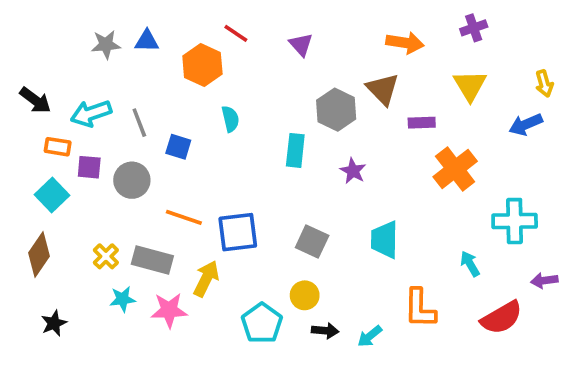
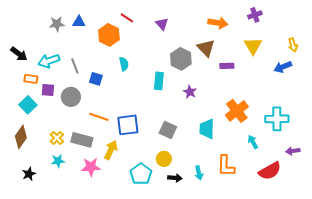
orange cross: (455, 169) -> (237, 111), moved
cyan star: (123, 299) -> (58, 161), moved
cyan arrow: (370, 336) -> (199, 173), moved, turned -64

